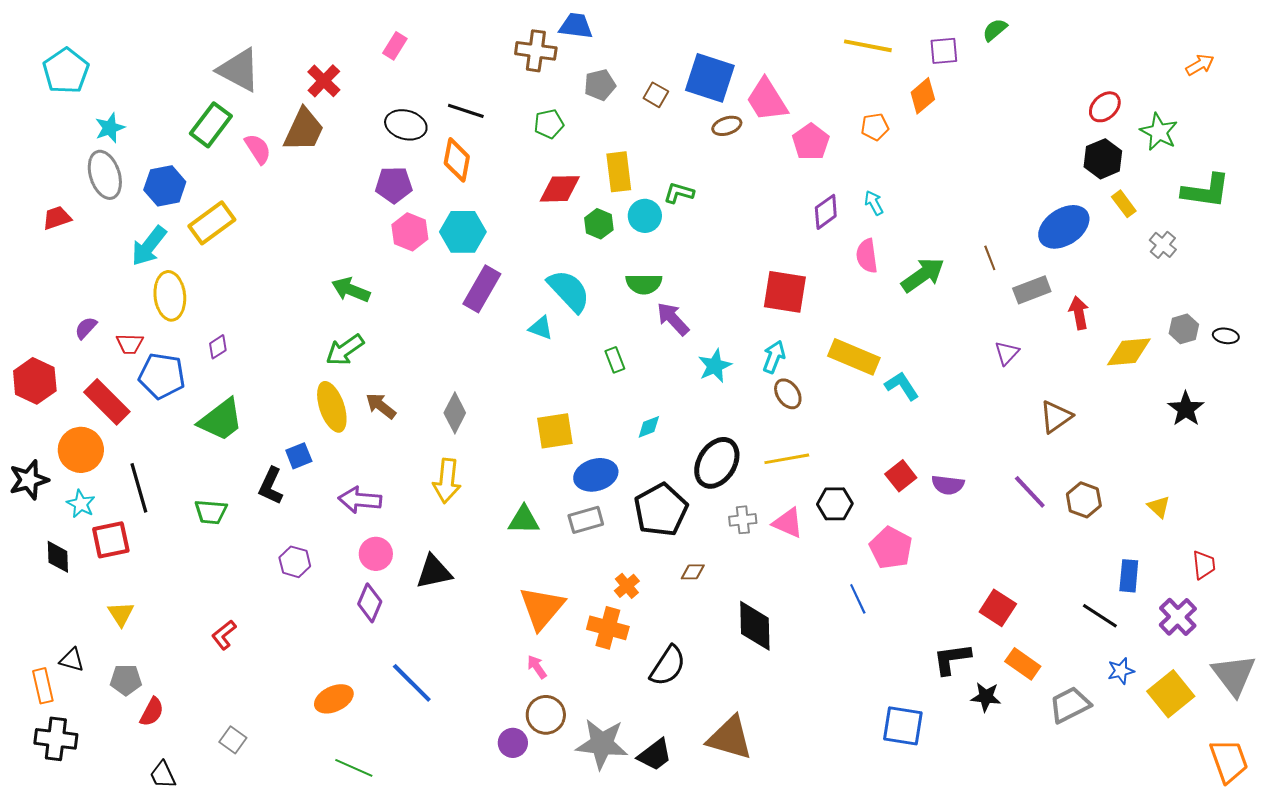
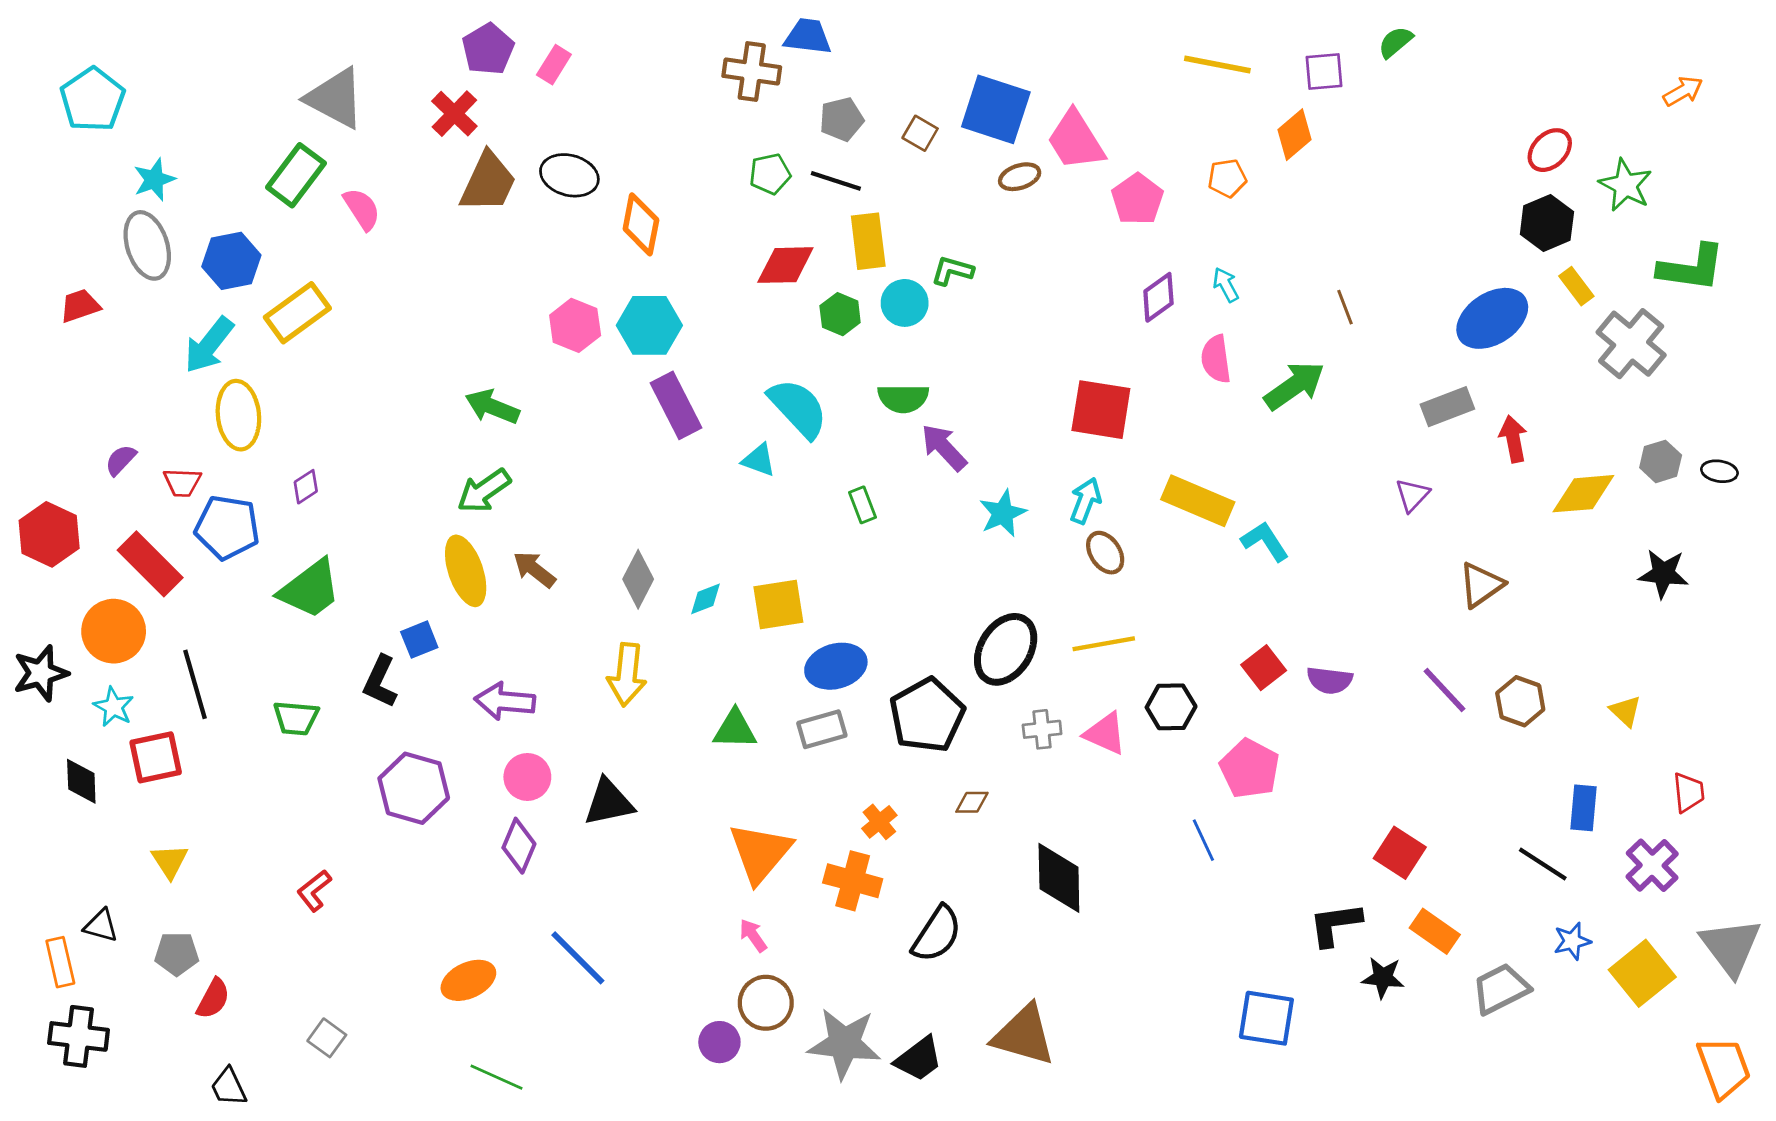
black line: (466, 111) -> (836, 181), moved
brown trapezoid: (304, 130) -> (488, 182), moved
purple pentagon: (394, 185) -> (488, 49), moved, turned -30
gray cross: (1163, 245) -> (1631, 344), size x1.8
brown line: (990, 258) -> (1345, 307), moved
purple rectangle: (482, 289) -> (676, 405), turned -57
black star: (1186, 409) -> (1663, 574), turned -30
cyan diamond: (649, 427) -> (705, 599), moved
purple hexagon: (295, 562) -> (414, 788), size x1.6

